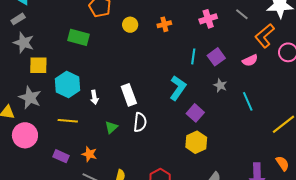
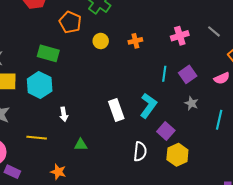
cyan hexagon: (68, 84) -> (40, 85), moved
white rectangle: (129, 95) -> (116, 110), moved
cyan line: (248, 101) -> (219, 120), turned 36
white semicircle: (140, 122) -> (140, 152), moved
green triangle: (111, 127) -> (81, 145), turned 40
yellow hexagon: (196, 142) -> (177, 155), moved
purple rectangle: (61, 156) -> (12, 172), moved

